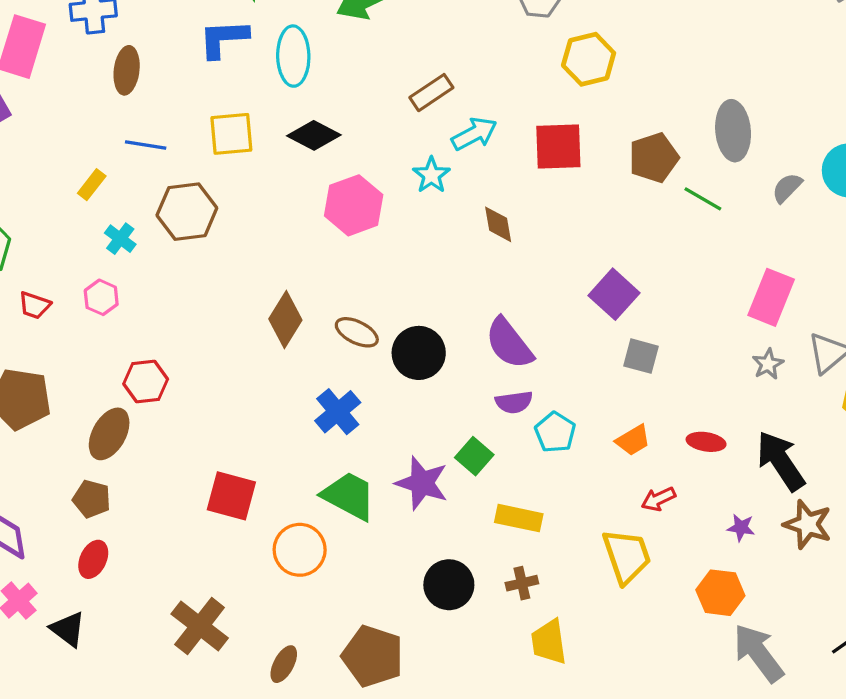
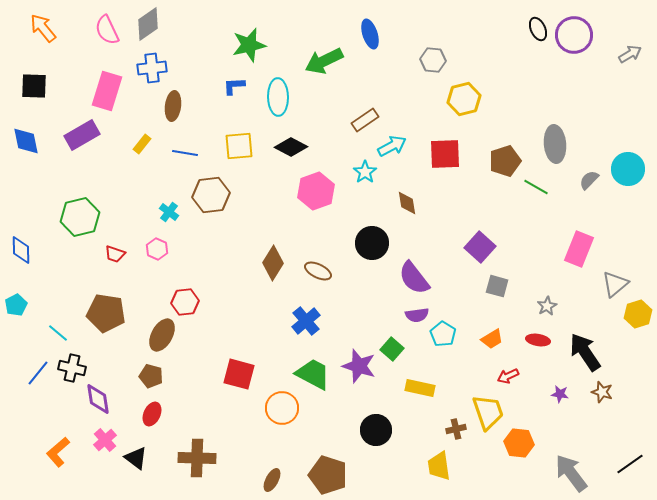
blue L-shape: (223, 39) -> (234, 86), size x0.7
yellow rectangle: (92, 185) -> (142, 144), moved
black circle: (419, 353) -> (372, 243), moved
gray star: (768, 364) -> (547, 306), moved
brown star: (808, 524) -> (602, 392), size x0.7
brown cross: (522, 583) -> (456, 429), moved
orange hexagon: (720, 593) -> (519, 443), moved
brown cross: (200, 626) -> (197, 458), moved, turned -36

